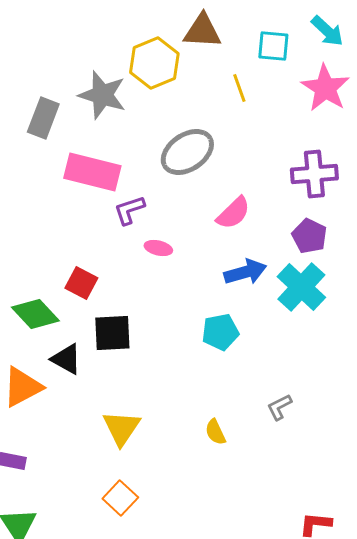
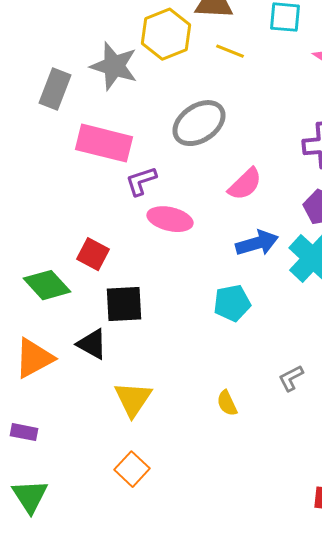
yellow line: (239, 88) -> (230, 51), moved, turned -48
pink ellipse: (158, 248) -> (170, 219), size x1.6
black triangle: (66, 359) -> (92, 344), moved

